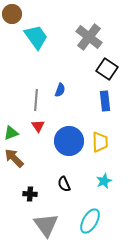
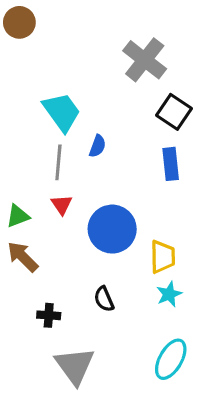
cyan trapezoid: (36, 37) -> (62, 112), moved
yellow trapezoid: (100, 142) -> (163, 257), moved
cyan ellipse: (90, 221) -> (171, 359), moved

